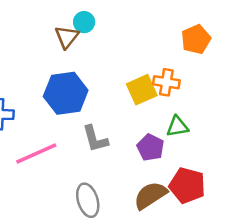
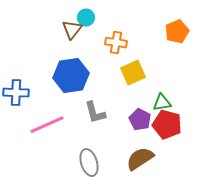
orange cross: (166, 82) -> (116, 43), moved
red pentagon: (187, 185) -> (167, 125), moved

